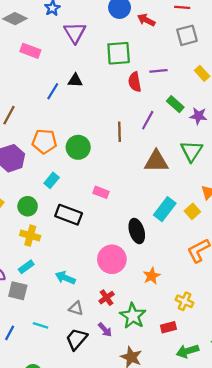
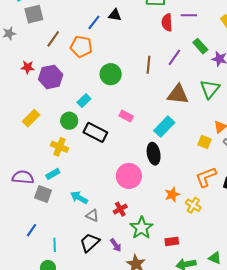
orange pentagon: (44, 141) -> (81, 47), moved
green circle: (28, 206) -> (69, 121), moved
cyan rectangle: (165, 209) -> (164, 127), moved
yellow square: (192, 211) -> (204, 142), turned -32
orange star: (152, 276) -> (172, 194), moved
cyan arrow: (65, 278) -> (79, 198), moved
yellow cross: (185, 301) -> (193, 205), moved
cyan line: (41, 325) -> (55, 245), moved, turned 64
purple arrow: (105, 330) -> (116, 245), moved

